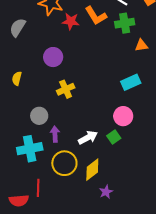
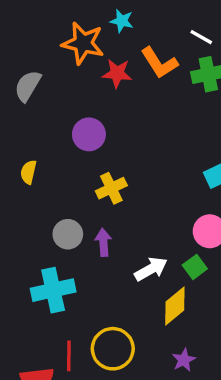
purple arrow: (55, 134) -> (103, 242), moved
yellow circle: (64, 163) -> (113, 349), moved
yellow diamond: (92, 170) -> (175, 306), moved

